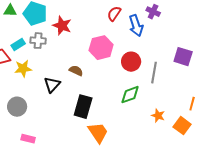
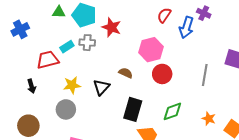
blue arrow: (136, 26) -> (186, 27), turned 35
red circle: (131, 62) -> (162, 74), moved
yellow star: (23, 69) -> (72, 85), moved
green diamond: (130, 95) -> (172, 111), moved

